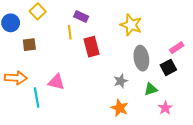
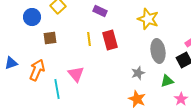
yellow line: (70, 32) -> (89, 39), moved
orange arrow: (16, 78) -> (37, 70), turned -70
pink triangle: (56, 82) -> (76, 74), turned 36

